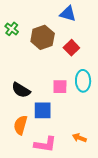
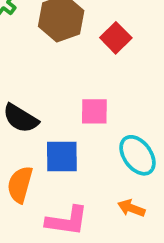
cyan ellipse: (83, 81) -> (137, 155), moved, turned -35

